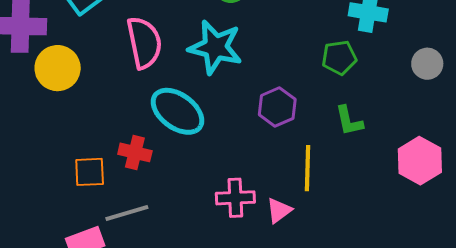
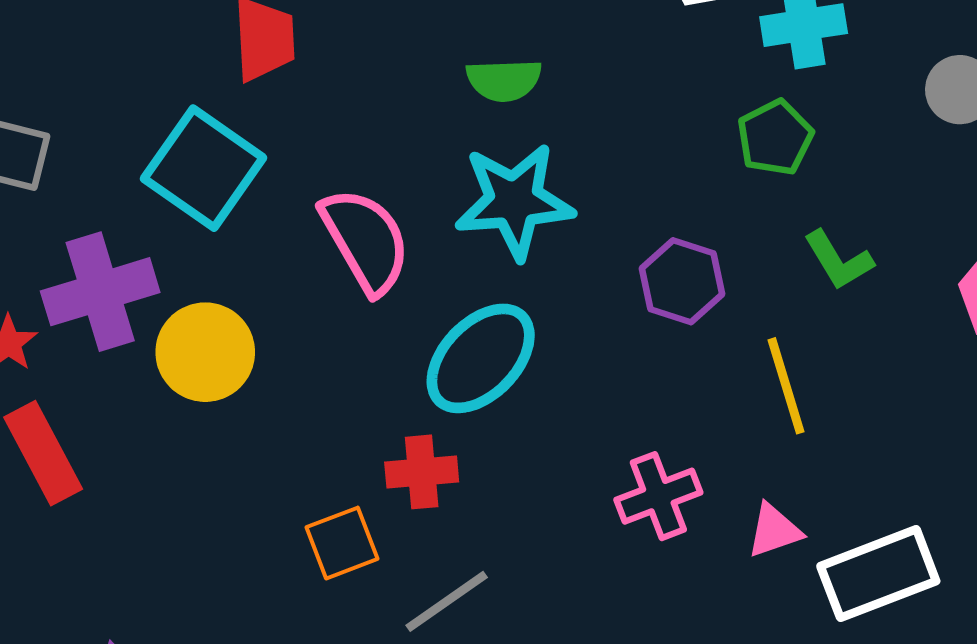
cyan ellipse: (177, 111) -> (481, 358), turned -64
pink triangle: (279, 210) -> (774, 530), moved, turned 36

